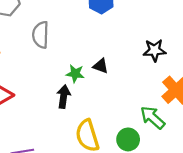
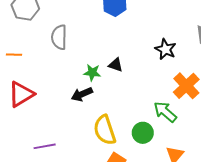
black star: (155, 50) -> (165, 49), turned 30
black arrow: (64, 97) -> (82, 94), turned -120

